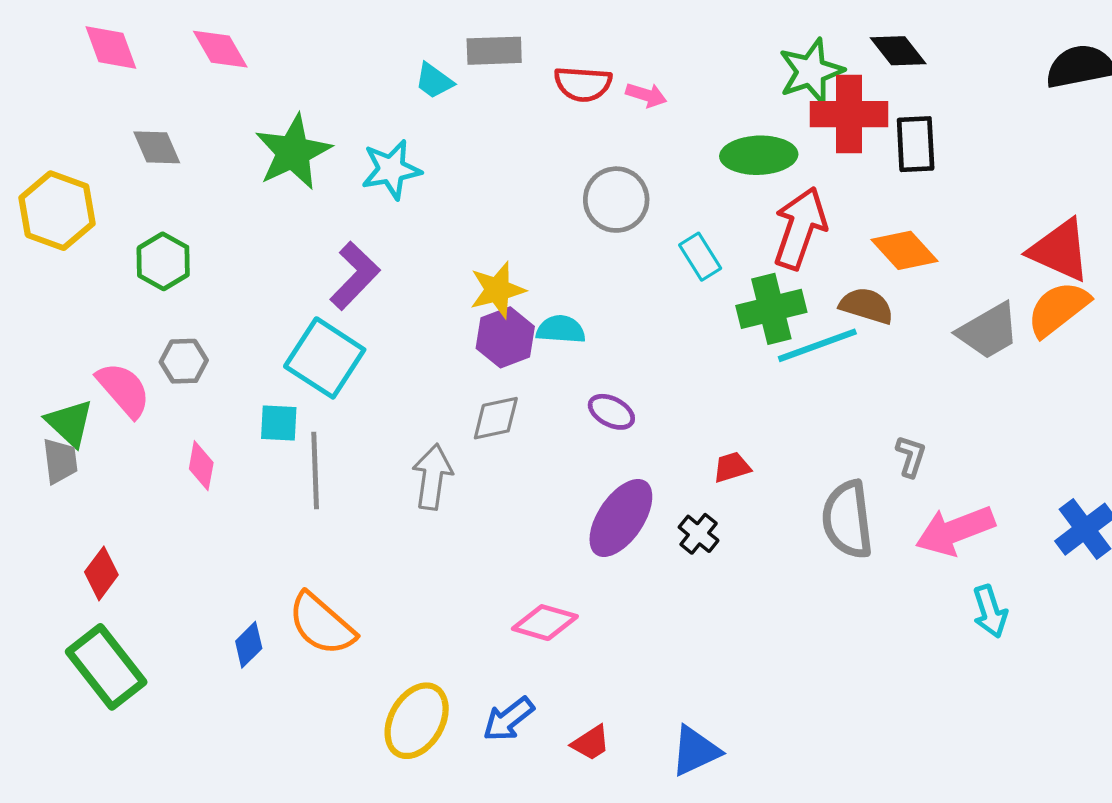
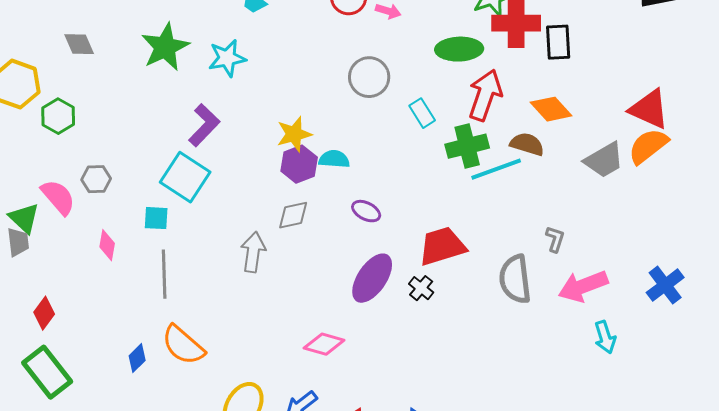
green hexagon: (163, 261) -> (58, 116), moved
red trapezoid: (732, 467) -> (442, 246), size x2.0
gray line: (315, 470) -> (164, 274), moved

